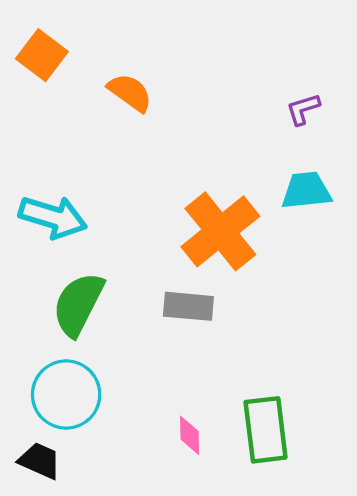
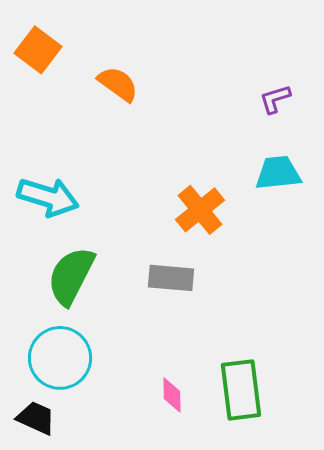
orange cross: (220, 231) -> (200, 210), size x0.7

